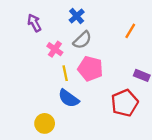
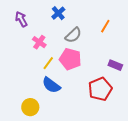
gray semicircle: (82, 40) -> (73, 35), moved
yellow line: (65, 73) -> (48, 63), turned 48

